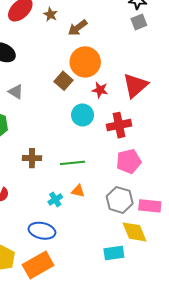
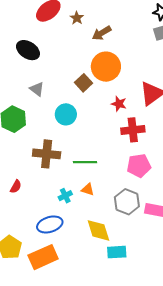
red star: (100, 90) -> (119, 104), moved
cyan circle: (83, 115) -> (66, 114), moved
brown cross: (32, 158) -> (47, 154), size x1.5
blue ellipse: (42, 231) -> (50, 224), turned -35
yellow diamond: (134, 232) -> (98, 230), moved

